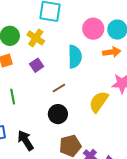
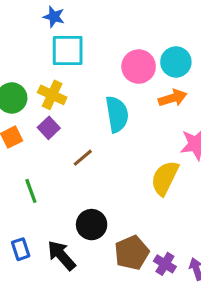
purple square: (37, 65) -> (49, 128), moved
brown line: (59, 88) -> (83, 158), moved
black circle: (58, 114) -> (92, 225), moved

